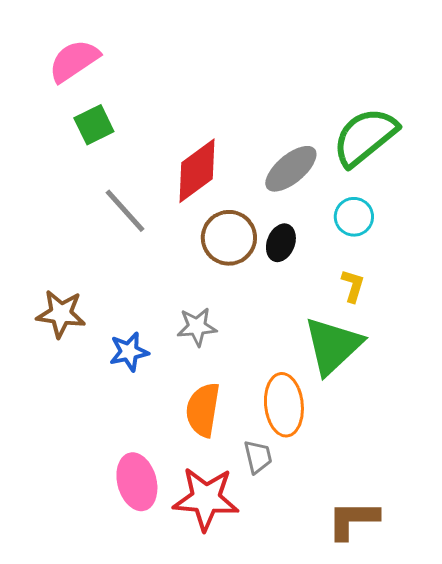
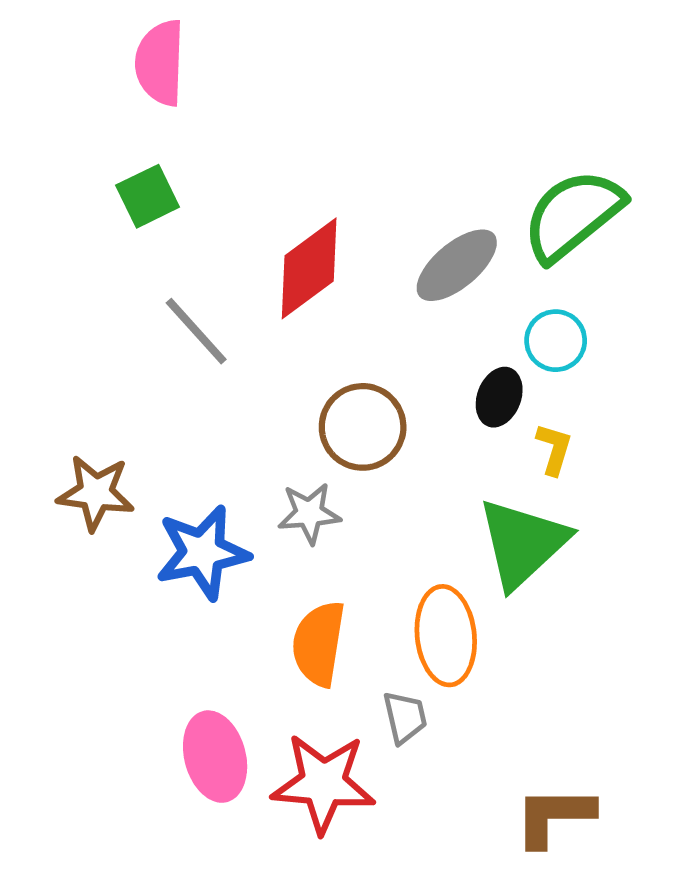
pink semicircle: (74, 61) -> (160, 63), moved, turned -54
brown circle: (229, 238) -> (363, 427), moved
black ellipse: (281, 243) -> (499, 397), moved
blue star: (129, 352) -> (202, 552), size x1.5

